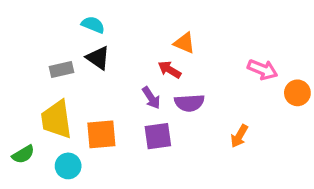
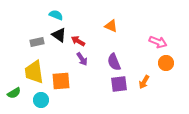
red arrow: (169, 70) -> (78, 41), moved
orange circle: (297, 93) -> (166, 63), moved
purple arrow: (151, 98) -> (82, 59), moved
purple semicircle: (189, 103) -> (114, 62), turned 72
purple square: (158, 136) -> (119, 84), moved

